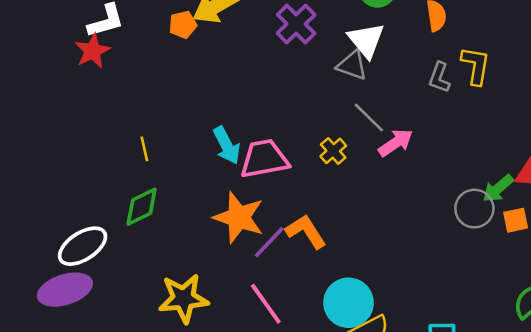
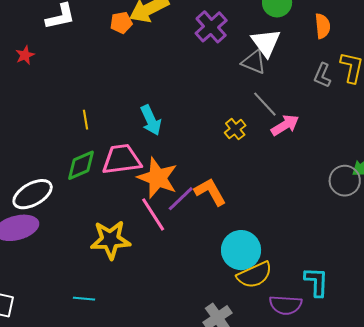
red star: (93, 51) -> (25, 55), moved, size x0.7
pink trapezoid: (264, 159) -> (122, 159), moved
pink line: (266, 304) -> (153, 214), moved

